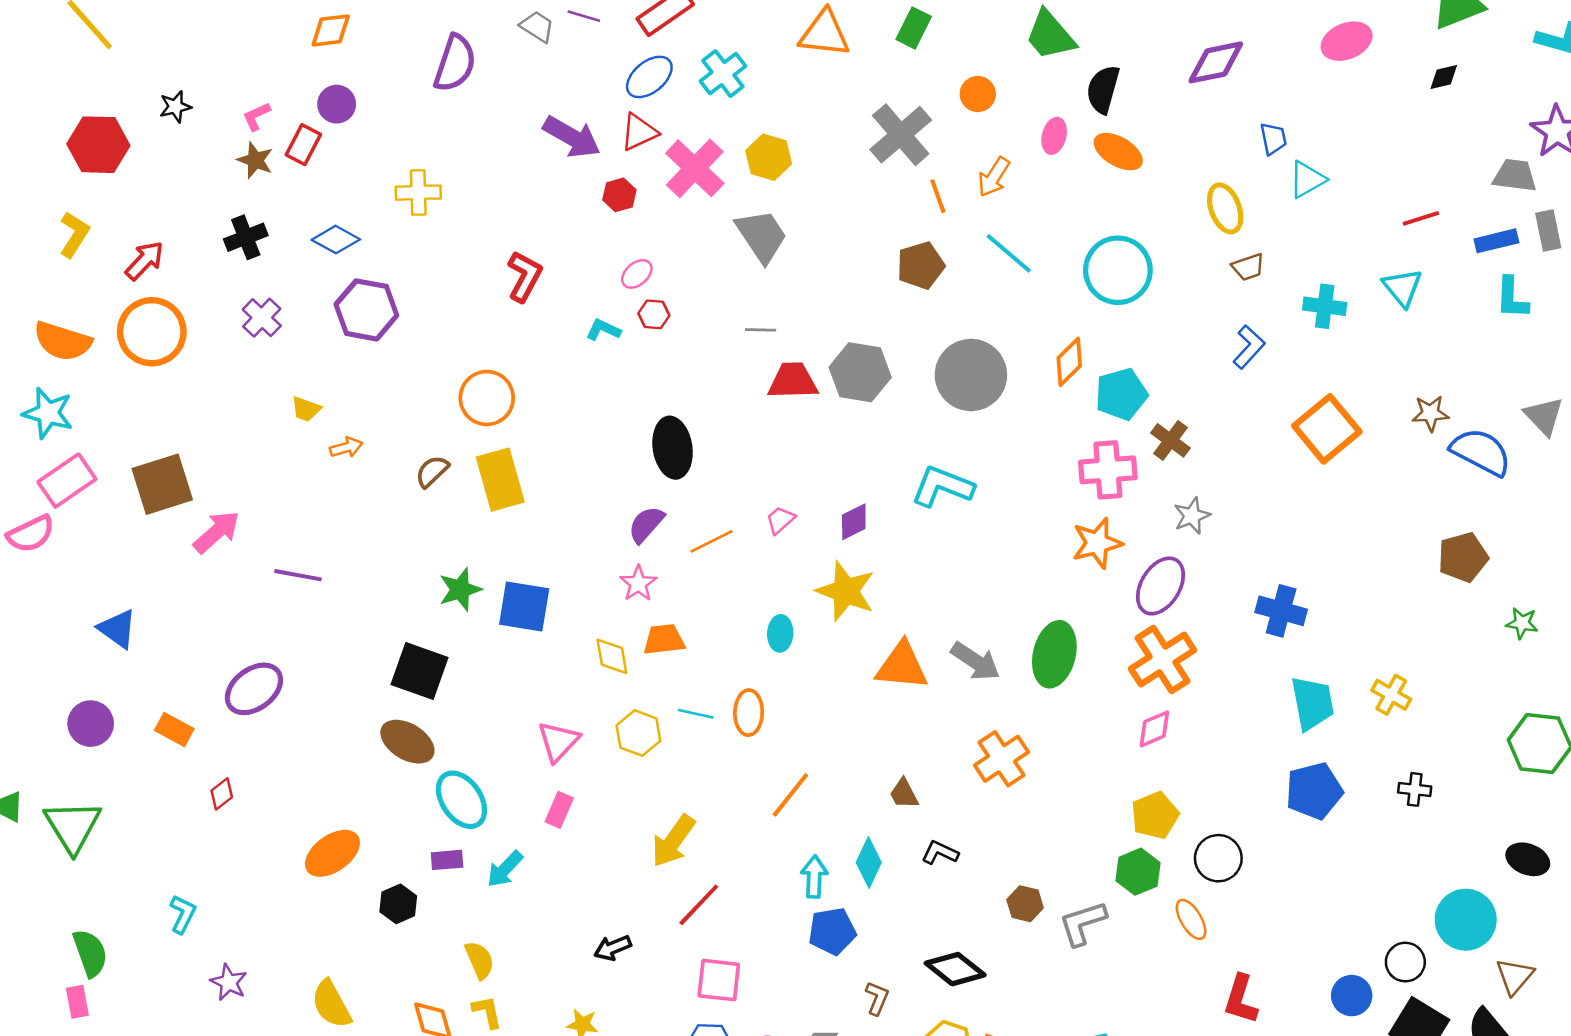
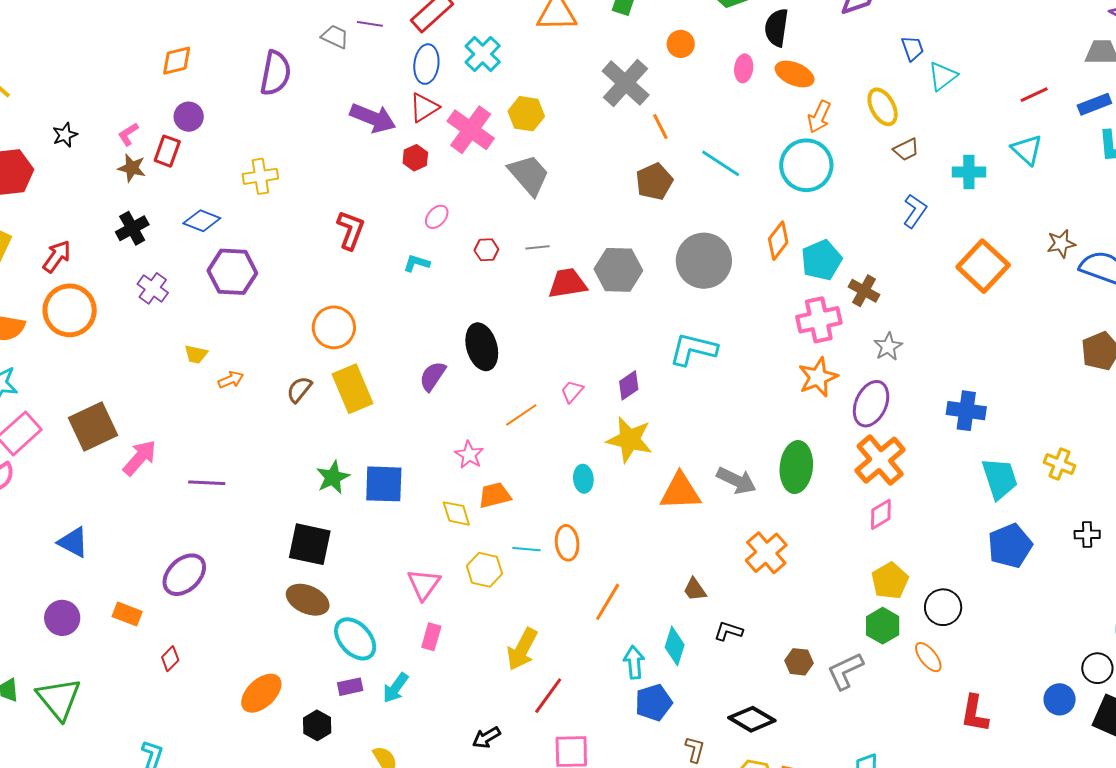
blue ellipse: (649, 77) -> (426, 64), turned -36
orange arrow: (994, 177) -> (819, 117), moved
red hexagon: (654, 314) -> (486, 250), moved
purple semicircle: (646, 524) -> (433, 376), moved

